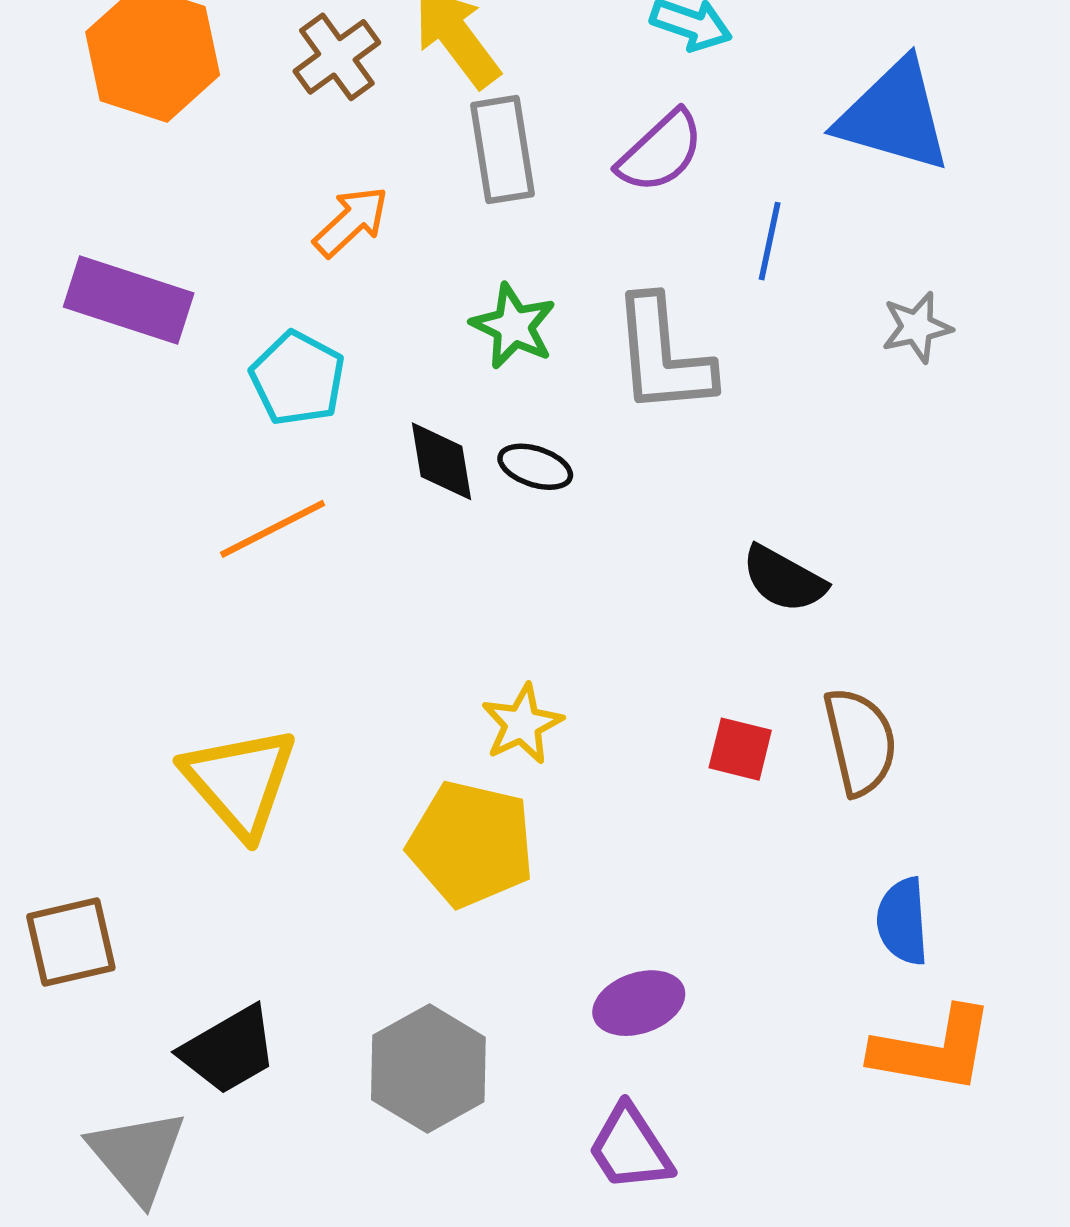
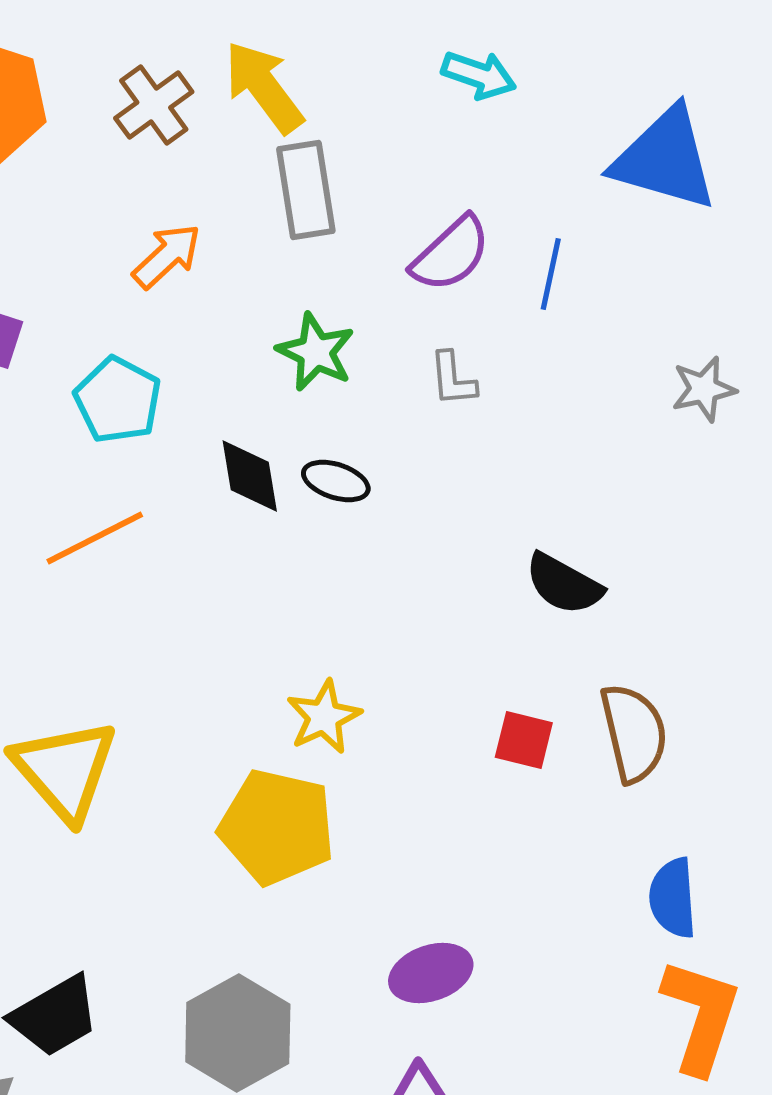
purple semicircle: (661, 152) -> (451, 254), moved
gray star: (917, 327) -> (704, 389), moved
gray L-shape: (663, 356) -> (453, 379), size x0.5
orange L-shape: (933, 1050) -> (701, 1016), turned -82

